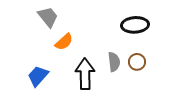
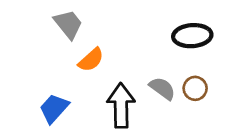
gray semicircle: (114, 62) -> (162, 88), turned -48

